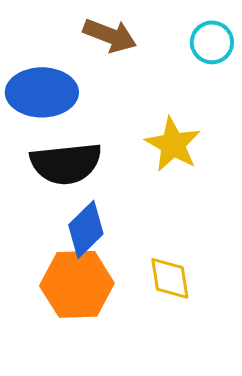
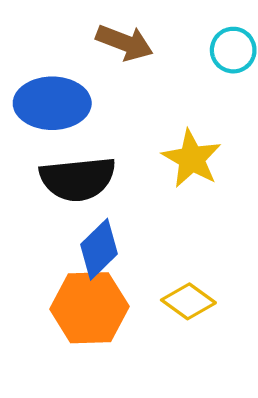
yellow diamond: (170, 278) -> (188, 301), turned -45

